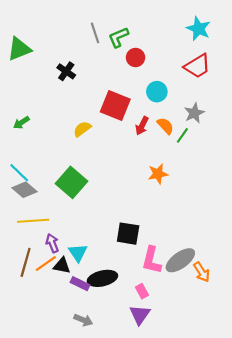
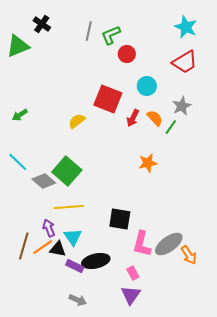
gray line: (95, 33) -> (89, 31), turned 30
black cross: (66, 71) -> (42, 24), moved
gray diamond: (25, 190) -> (44, 181), moved
yellow line: (33, 221) -> (69, 207), moved

